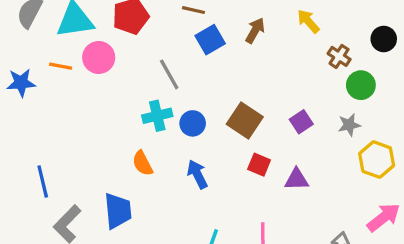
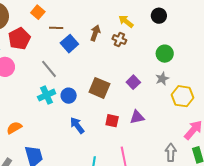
black circle: (384, 39) -> (159, 16), moved
brown cross: (339, 56) -> (119, 40), moved
orange semicircle: (143, 163) -> (14, 128), moved, turned 98
red square: (259, 165) -> (112, 121), moved

